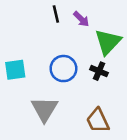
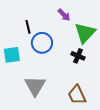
black line: (56, 14) -> (28, 27), moved
blue circle: (63, 69) -> (42, 43), moved

